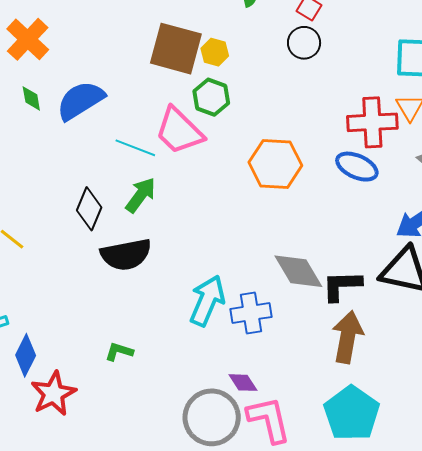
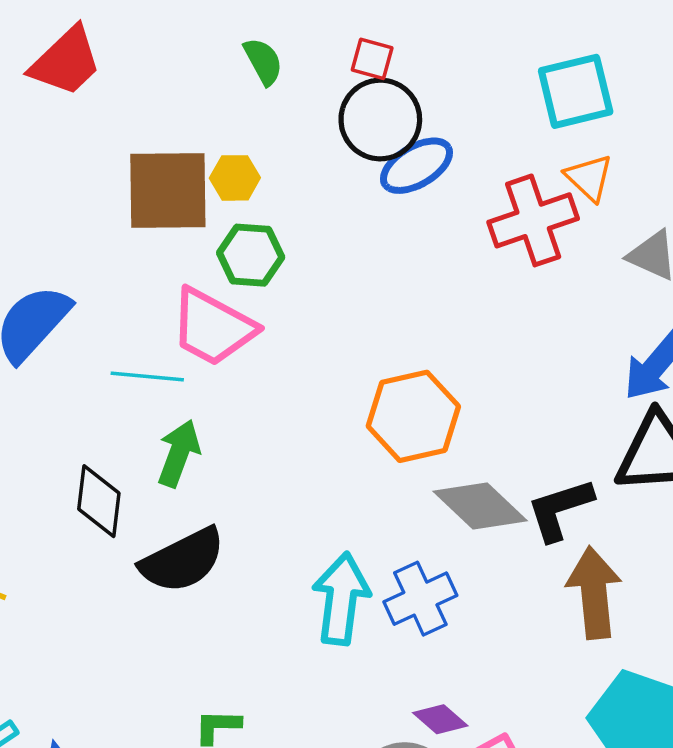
black circle: (304, 43) -> (380, 119), size x1.4
orange hexagon: (275, 164) -> (413, 416), moved
blue ellipse: (357, 167) -> (416, 166), moved, turned -39

